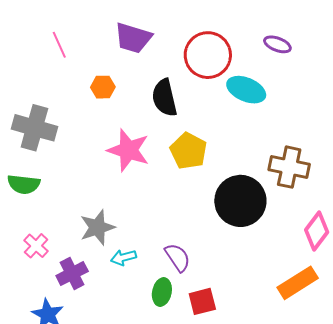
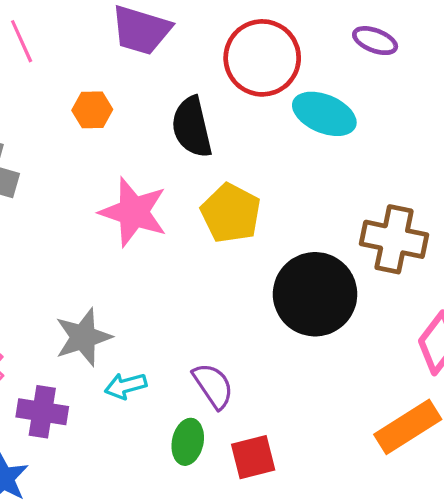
purple cross: (72, 273) -> (42, 412), turned 36

